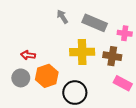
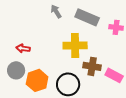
brown cross: (112, 56) -> (92, 66), moved
orange hexagon: (47, 76) -> (37, 80), moved

